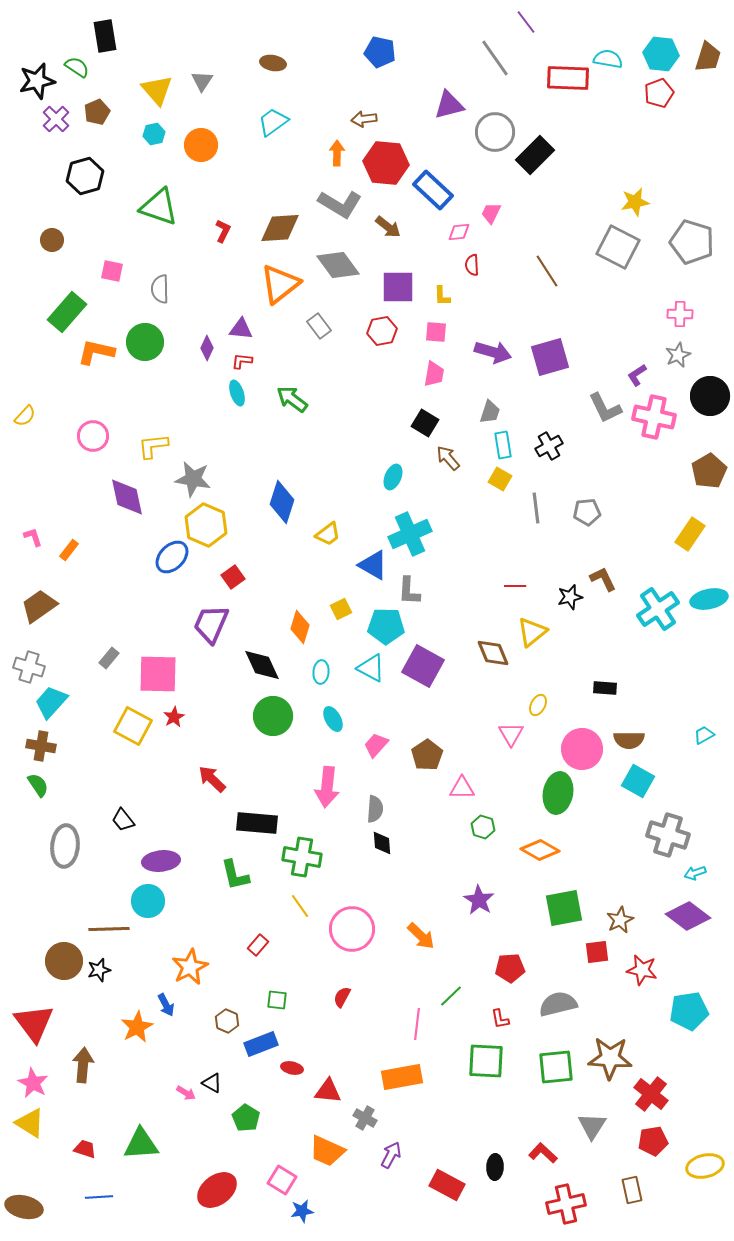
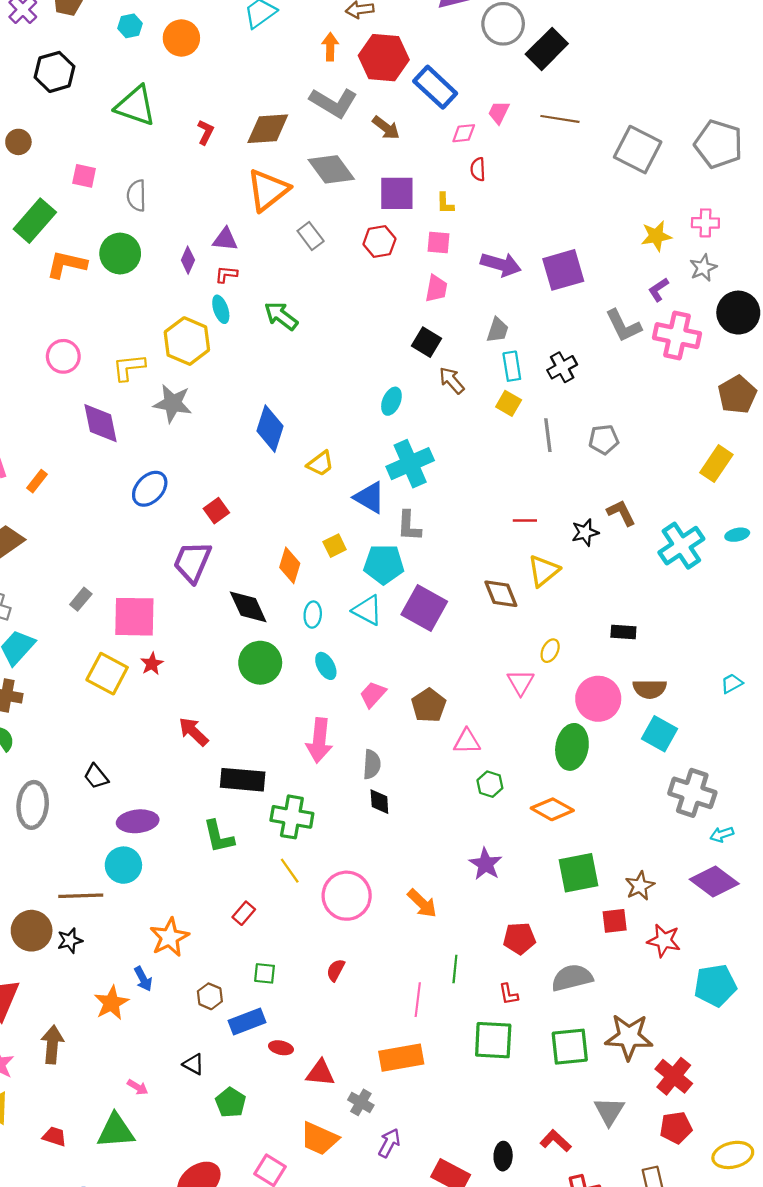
yellow star: (635, 202) -> (656, 236), moved
brown line: (547, 271) -> (560, 119), moved, turned -48
yellow hexagon: (206, 525) -> (187, 341), moved
cyan ellipse: (709, 599) -> (737, 535), size x0.6
green line: (451, 996) -> (455, 969), turned -40
pink arrow: (186, 1093) -> (138, 1087), moved

